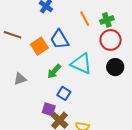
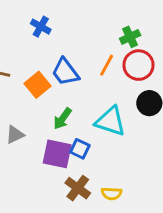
orange line: (85, 19) -> (107, 65), moved, turned 63
cyan triangle: (81, 64) -> (111, 121), moved
purple square: (49, 109) -> (57, 154), moved, size x1.5

